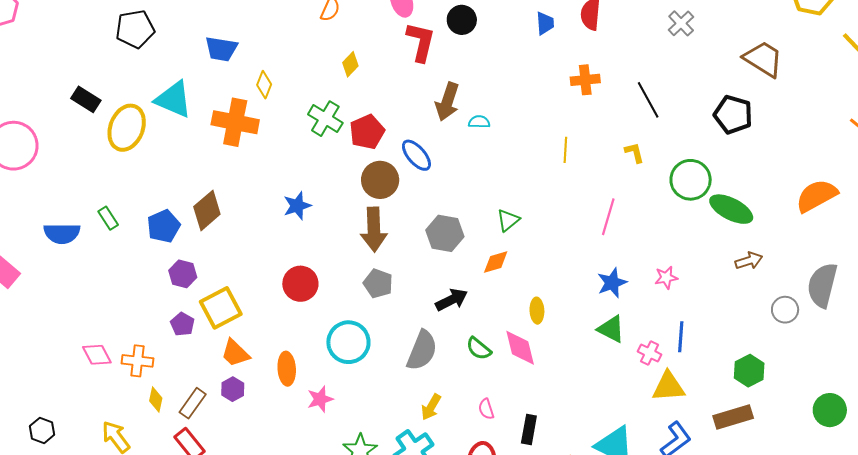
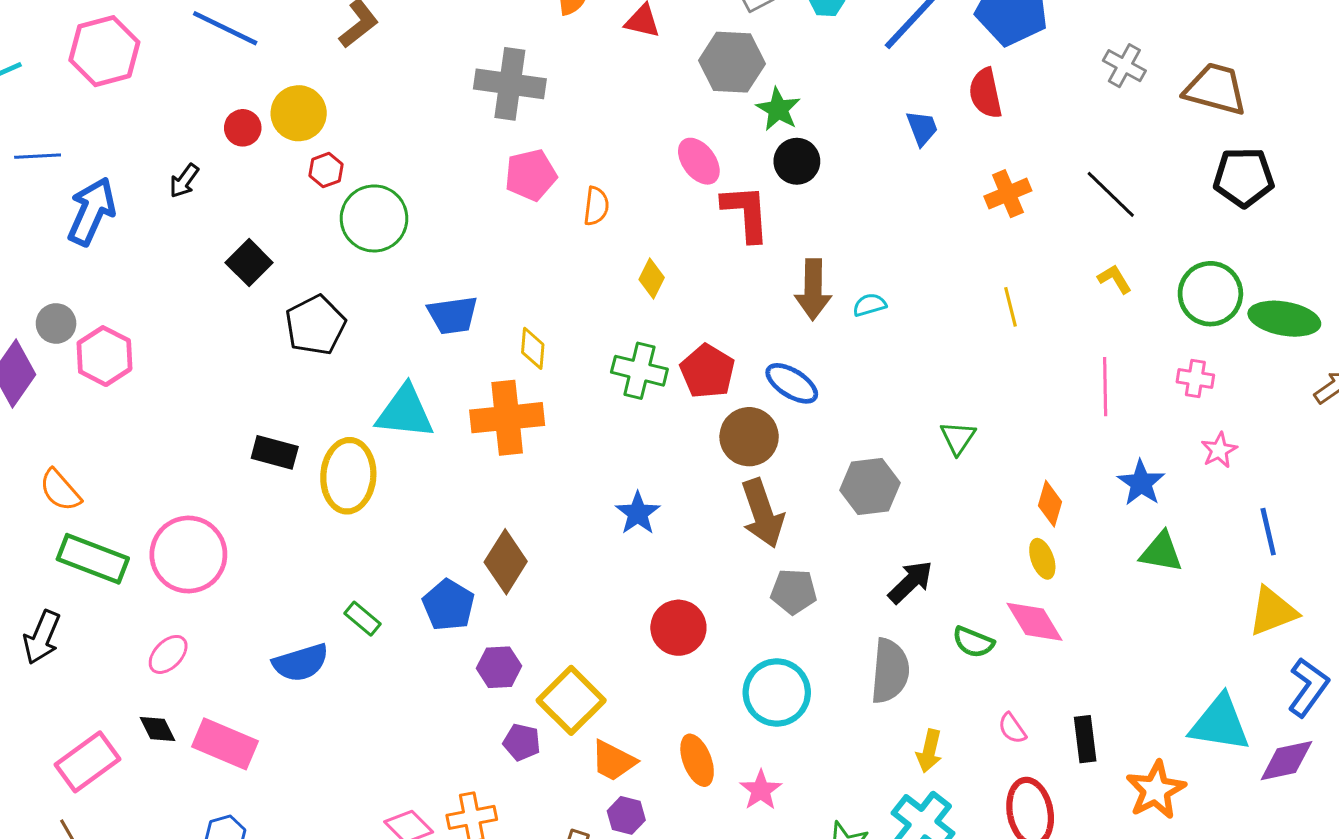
brown trapezoid: (763, 59) -> (1215, 89), moved
orange diamond: (496, 262) -> (1050, 504), moved, turned -40
pink cross: (650, 353) -> (1195, 379), moved

